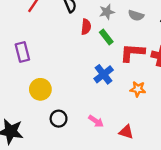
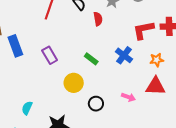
green rectangle: (106, 37) -> (91, 59), moved
red triangle: (126, 132) -> (155, 86), moved, size x1.5

